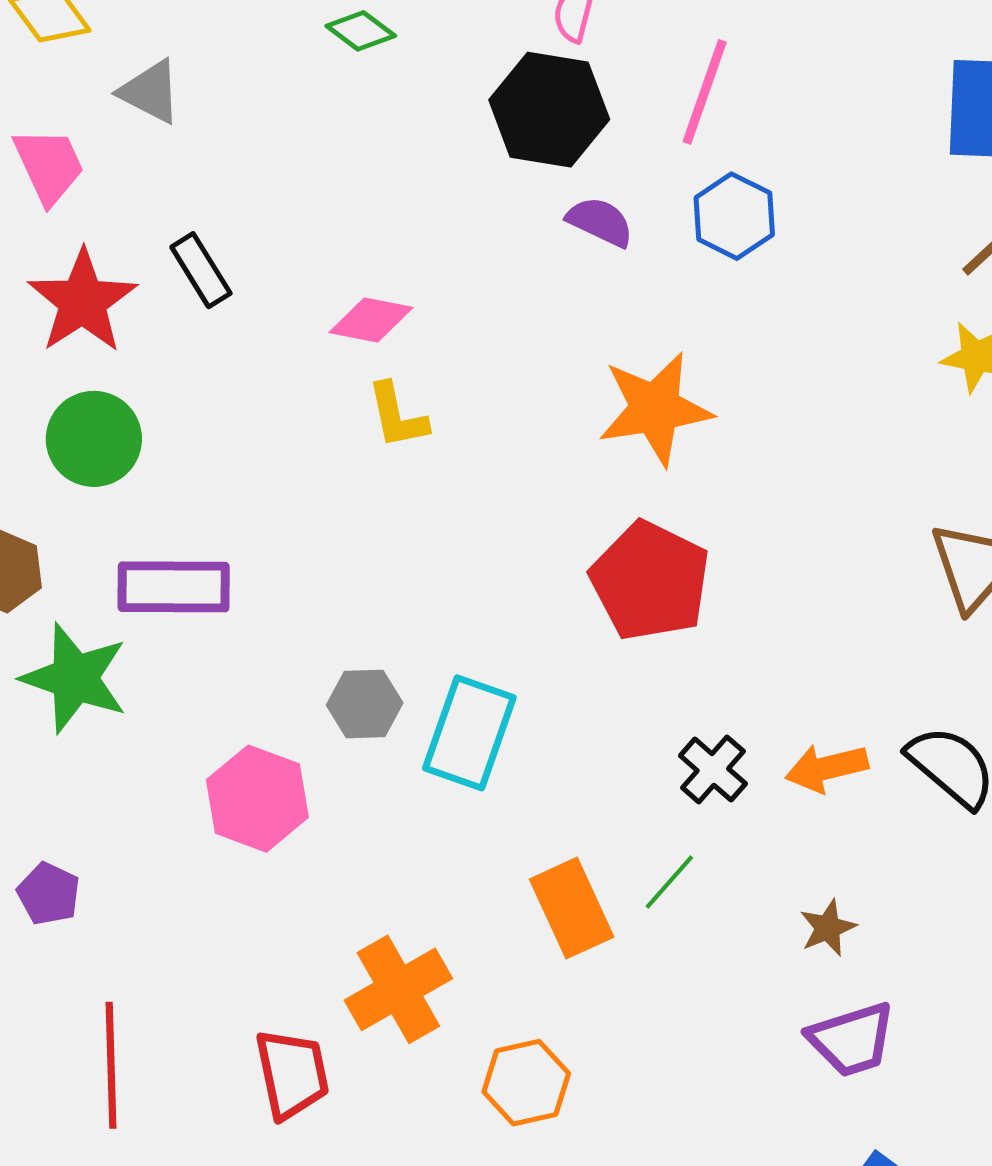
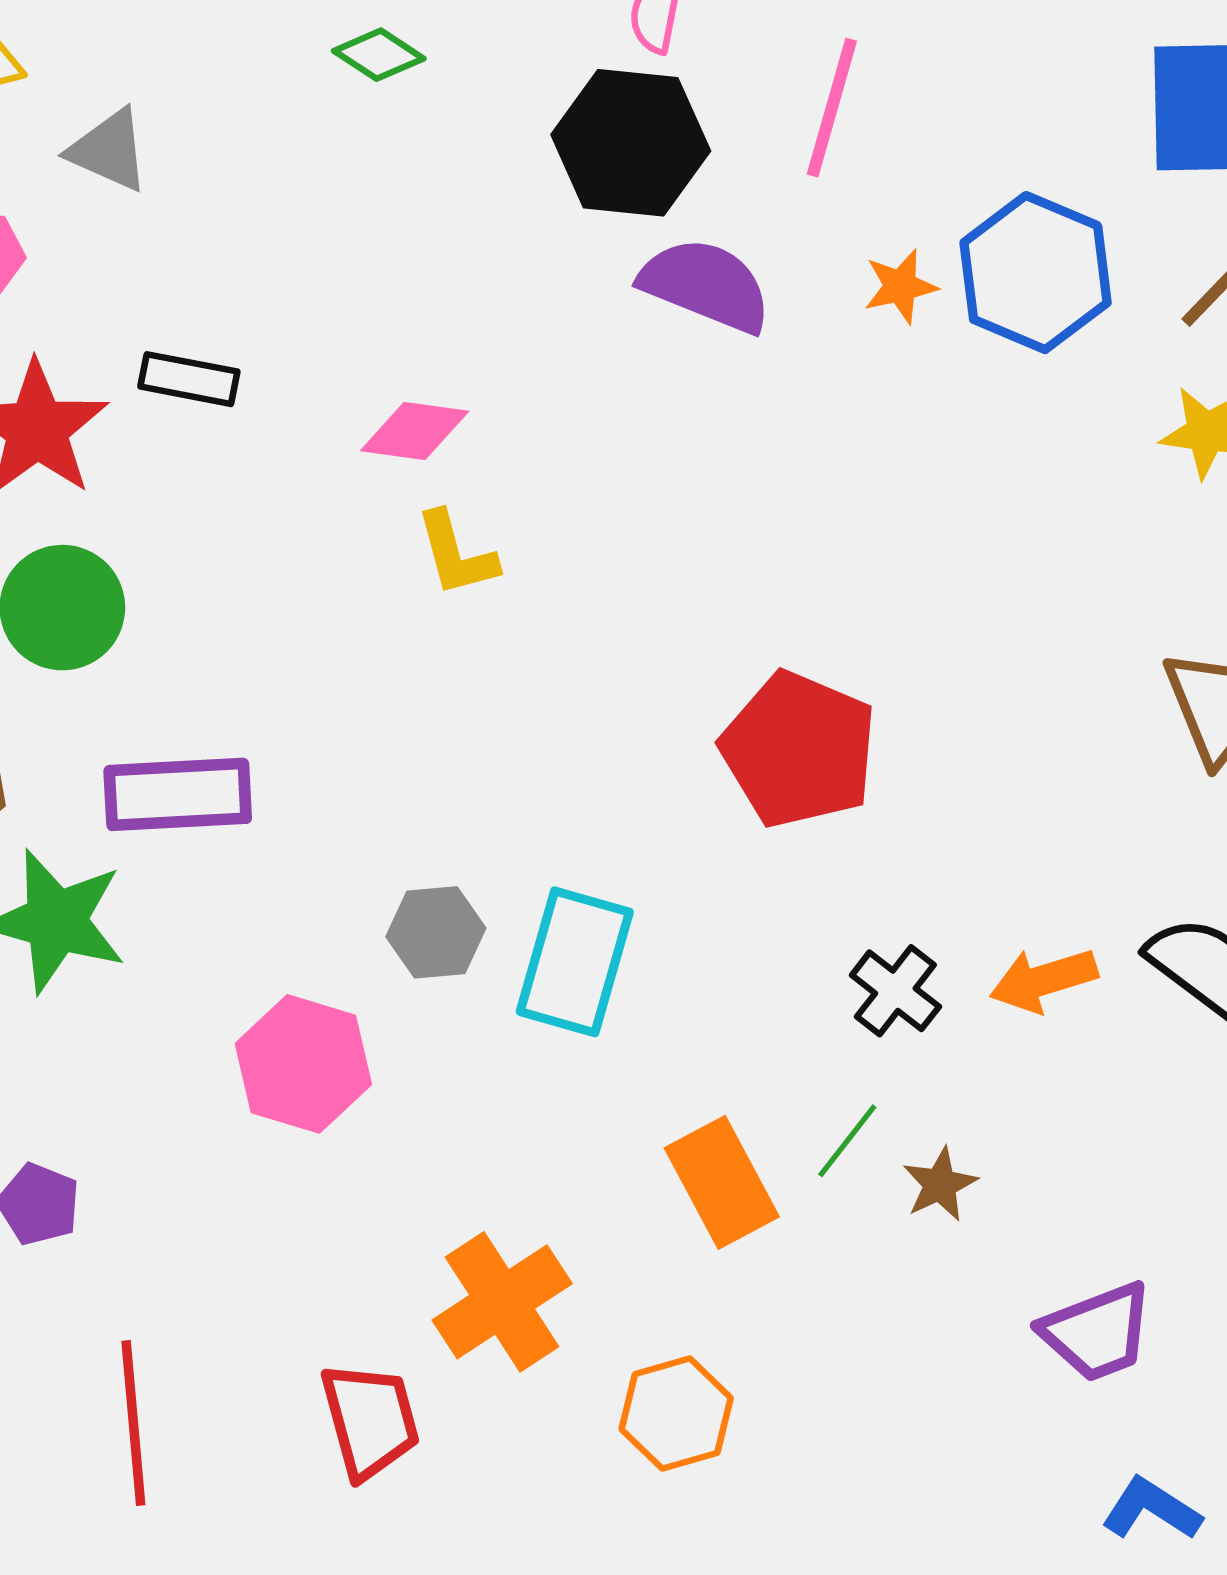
blue hexagon: (734, 216) -> (1036, 273), moved, size x1.4
purple semicircle: (600, 222) -> (706, 285), size x1.5
black rectangle: (201, 270) -> (189, 379), turned -44
orange star: (655, 409) -> (900, 286), moved, size x0.5
brown star: (828, 928) -> (940, 1184), moved

